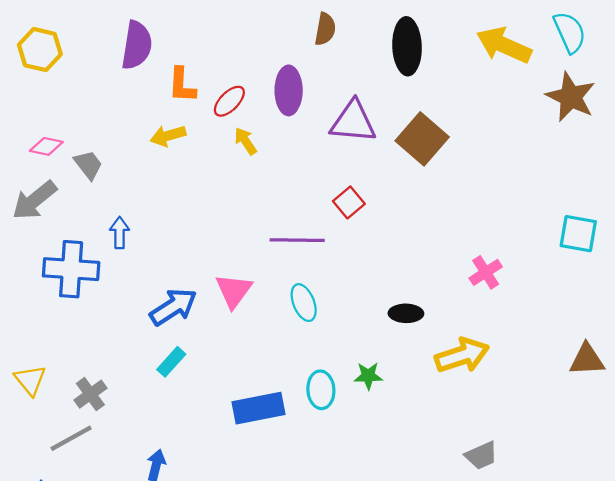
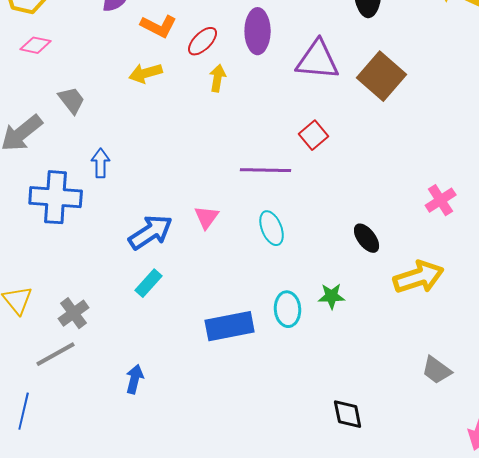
orange L-shape: (182, 85) -> (159, 26), turned -66
yellow arrow: (246, 141) -> (218, 78), turned 44
pink diamond: (46, 146) -> (36, 45), moved
pink triangle: (234, 291) -> (207, 217), size x0.7
black ellipse: (406, 313) -> (367, 238), turned 52
gray trapezoid: (481, 455) -> (437, 370), turned 60

